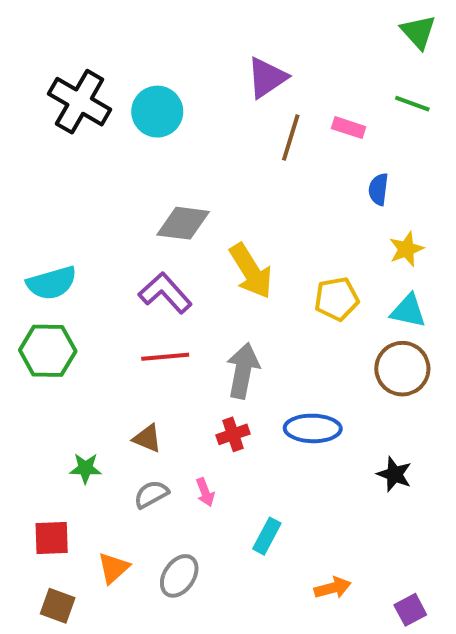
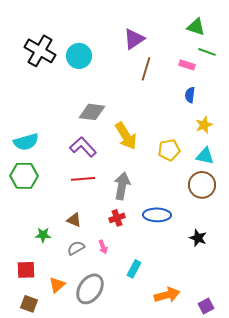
green triangle: (418, 32) -> (196, 27), moved, turned -30
pink rectangle: (349, 128) -> (187, 65), moved
gray ellipse: (179, 576) -> (90, 289), size x1.4
orange arrow: (333, 588) -> (167, 295), size x1.4

